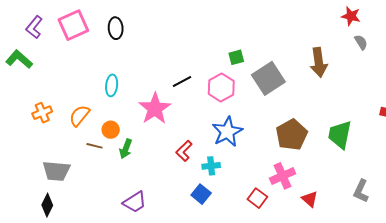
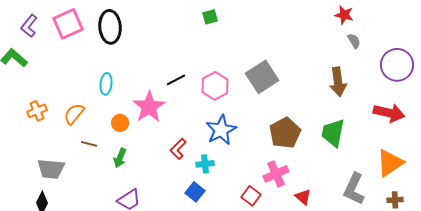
black ellipse: (116, 28) -> (110, 27), size x1.5
green square: (236, 57) -> (210, 17), moved
brown arrow: (319, 62) -> (338, 82), moved
orange circle: (111, 130) -> (120, 123), moved
green arrow: (126, 149) -> (120, 158), moved
gray L-shape: (361, 191) -> (354, 189), size x1.4

